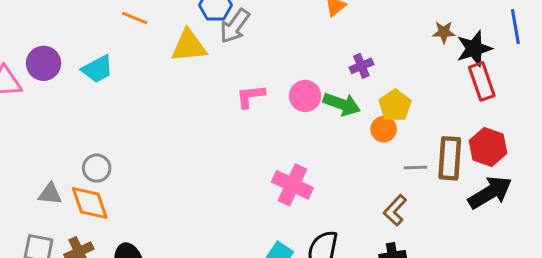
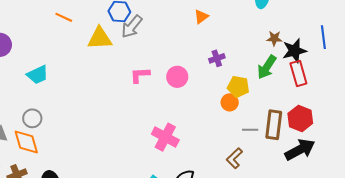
cyan trapezoid: (97, 69) -> (38, 75), moved
green arrow: (342, 104) -> (267, 67), moved, turned 100
yellow pentagon: (395, 105) -> (238, 87), turned -30

